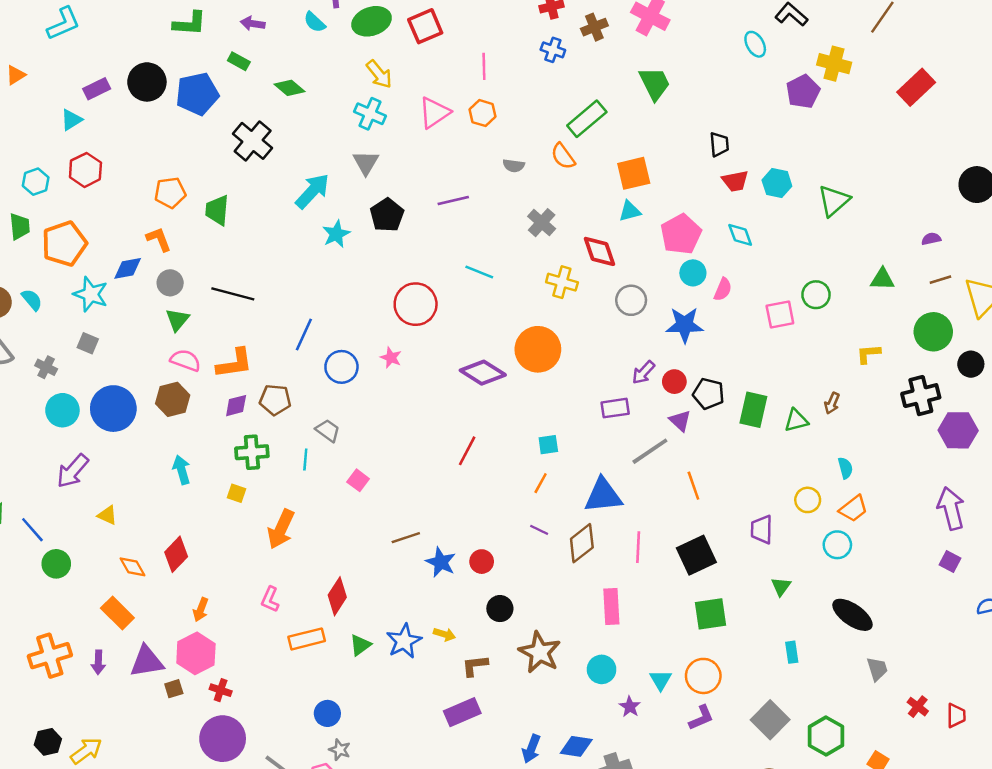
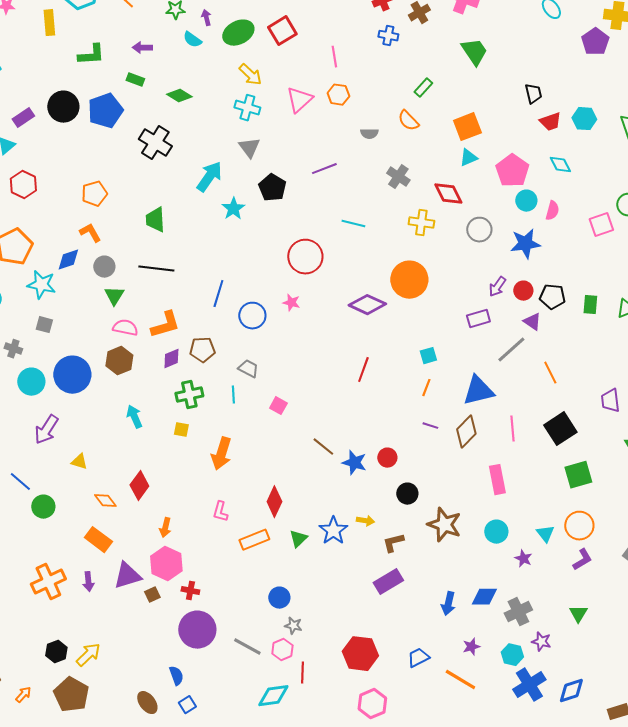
green rectangle: (587, 119) -> (423, 88), size x0.6
green trapezoid: (217, 210) -> (155, 220), moved
green rectangle: (753, 410) -> (590, 305), size x0.7
brown line: (406, 538) -> (323, 447), turned 65

